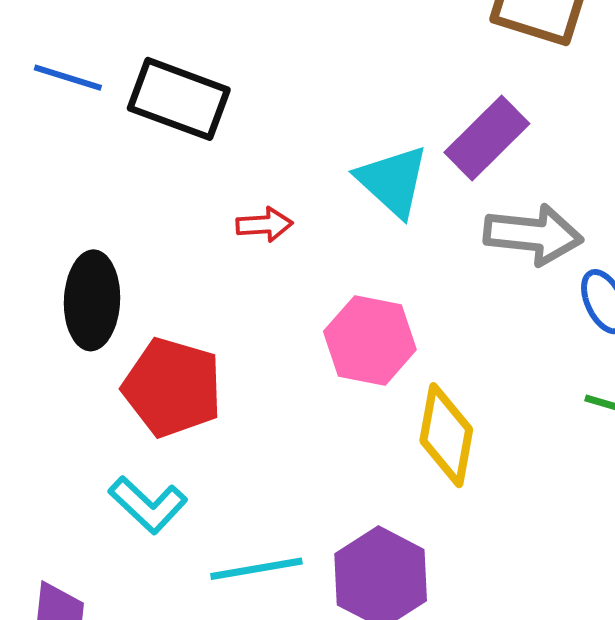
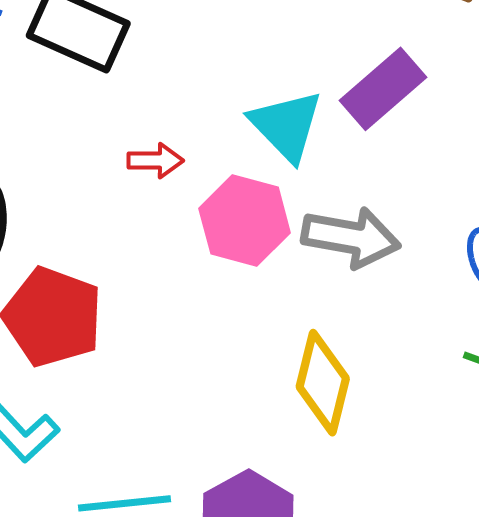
gray arrow: (533, 235) -> (351, 237), moved
pink hexagon: (370, 341) -> (245, 221), moved

